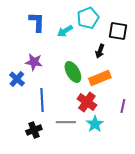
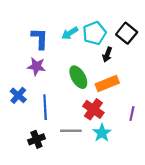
cyan pentagon: (88, 18) -> (94, 33), moved
blue L-shape: (37, 22) -> (40, 39), moved
black square: (118, 31) -> (127, 33), turned 30
blue cross: (17, 79) -> (18, 95), moved

